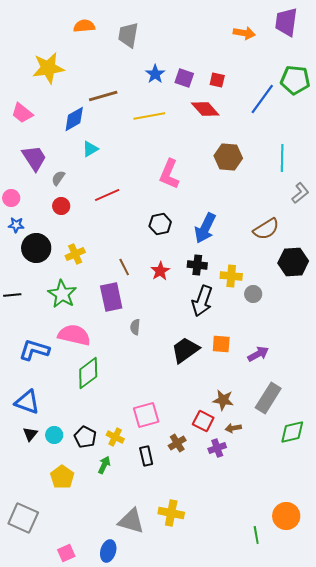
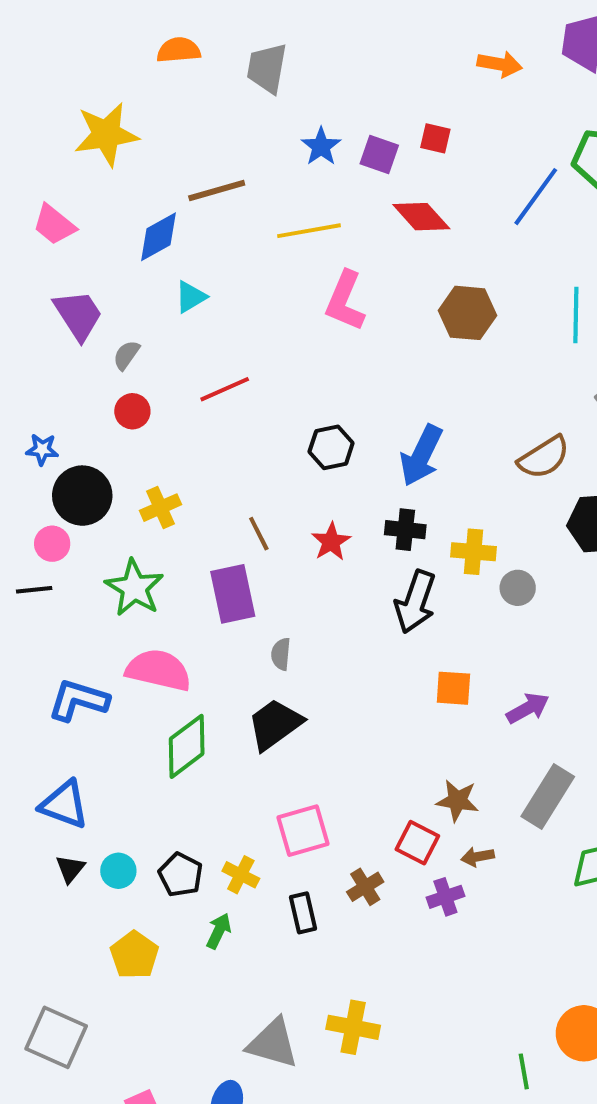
red square: (217, 80) -> (435, 138), moved
pink L-shape: (169, 174) -> (345, 301), moved
pink circle: (11, 198) -> (52, 544), moved
black trapezoid: (185, 350) -> (275, 724), moved

